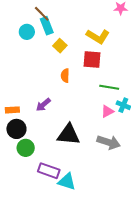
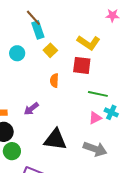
cyan circle: (27, 32) -> (17, 53), moved

